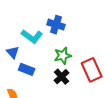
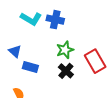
cyan L-shape: (32, 36) -> (31, 19), moved

